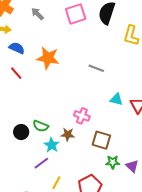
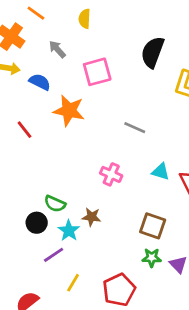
pink square: (76, 14) -> (97, 72), moved
blue semicircle: (17, 48) -> (40, 82), moved
pink cross: (82, 116) -> (111, 174), moved
black circle: (21, 132) -> (37, 223), moved
brown square: (101, 140) -> (153, 226), moved

